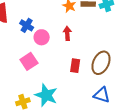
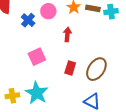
pink circle: (42, 37) -> (48, 11), moved
pink square: (29, 61) -> (37, 57), moved

